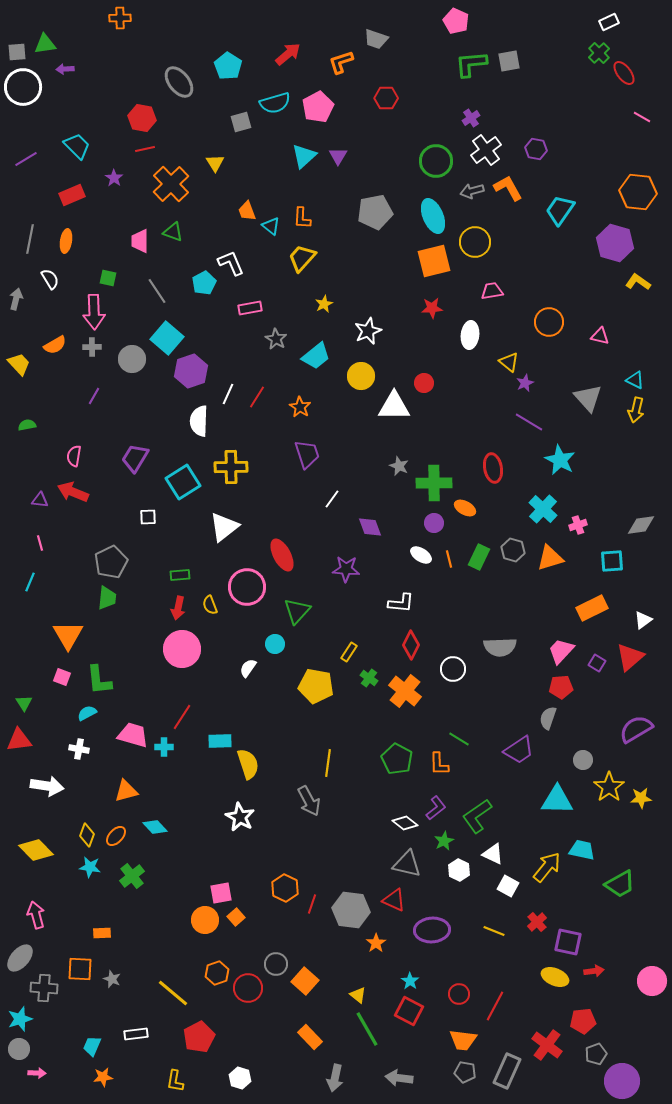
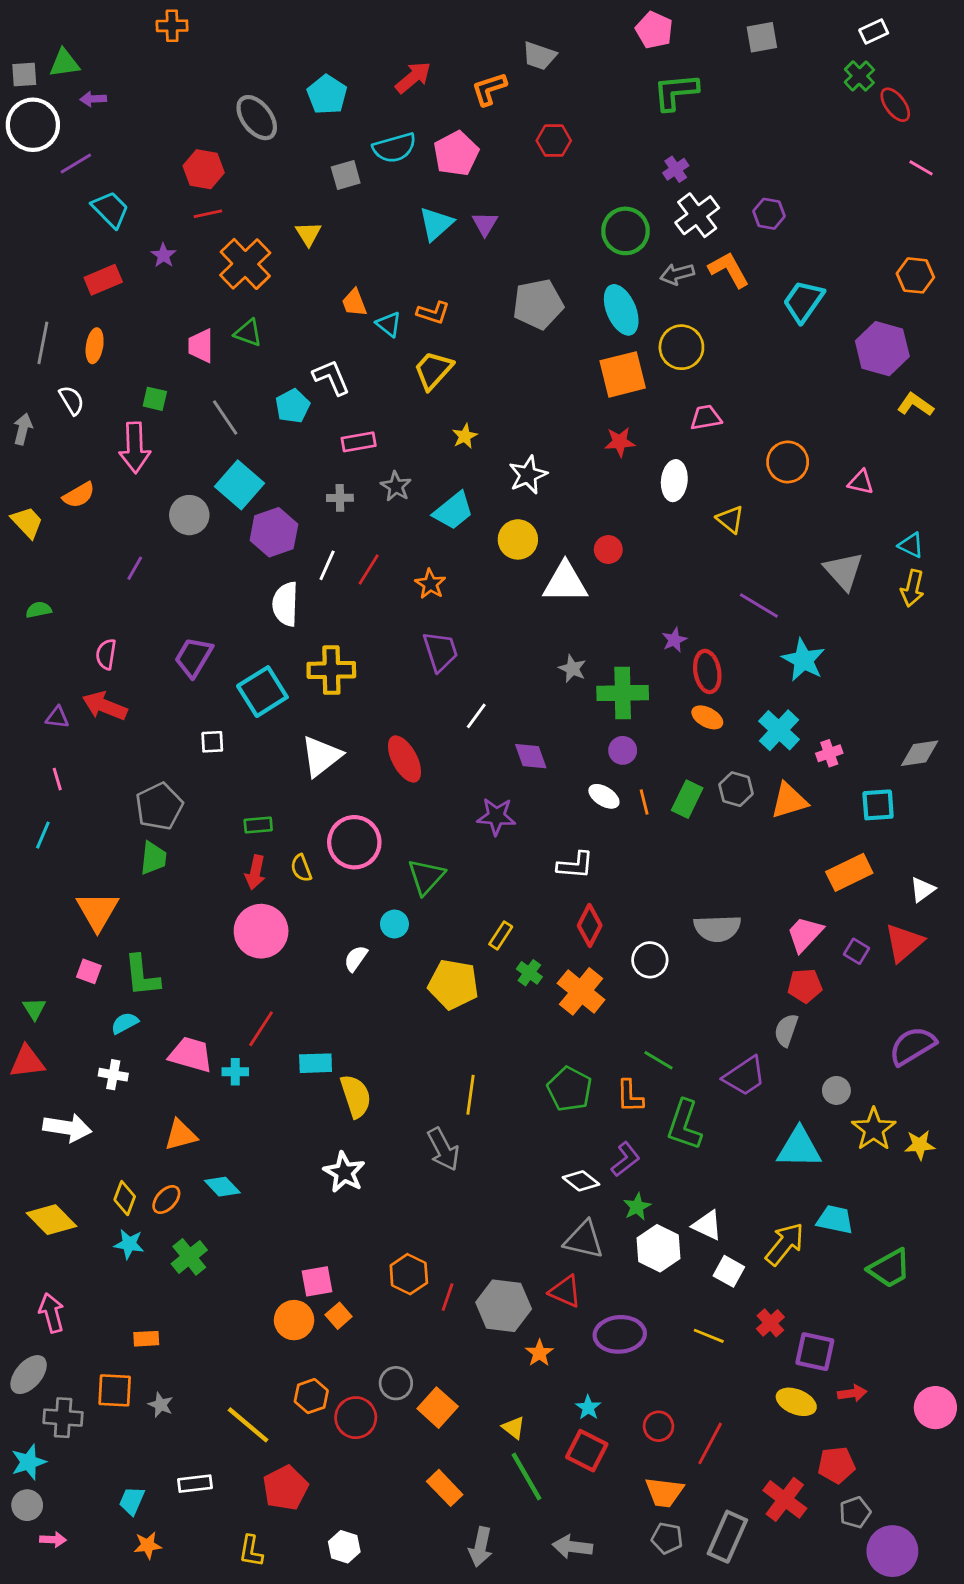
gray square: (509, 61) -> (762, 37), moved
purple line: (26, 159) -> (76, 164), moved
orange hexagon: (638, 192) -> (915, 275), size x0.7
orange L-shape: (302, 218) -> (433, 313), turned -75
gray cross: (92, 347) -> (340, 498), moved
purple star: (525, 383) -> (674, 640), moved
orange ellipse: (465, 508) -> (707, 717), moved
red ellipse: (282, 555) -> (405, 759), moved
green L-shape: (477, 816) -> (684, 1125), moved, turned -36
white hexagon: (459, 870) -> (658, 1248), size x1.4

